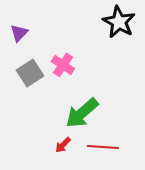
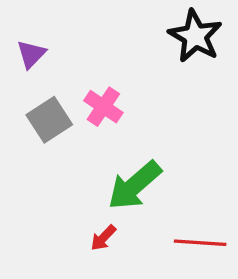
red line: (103, 147) -> (200, 243), moved

